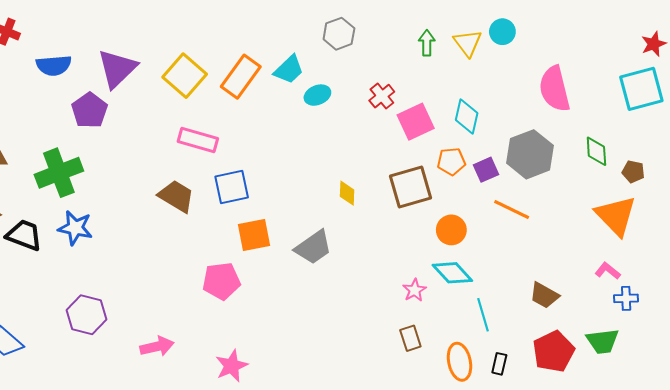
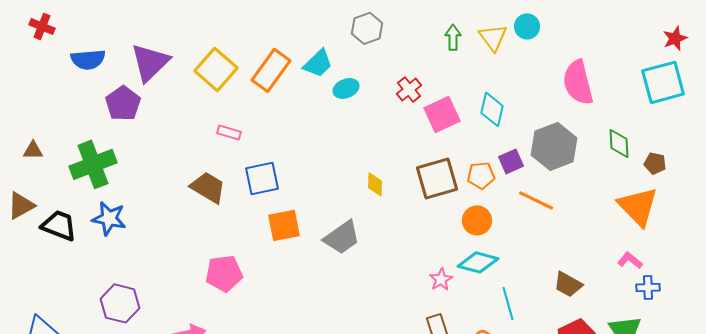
pink rectangle: (198, 140) -> (229, 132), size x0.6
orange pentagon: (451, 161) -> (481, 175), moved
cyan diamond: (452, 273) -> (478, 262), turned -33
pink pentagon: (221, 281) -> (224, 273), moved

